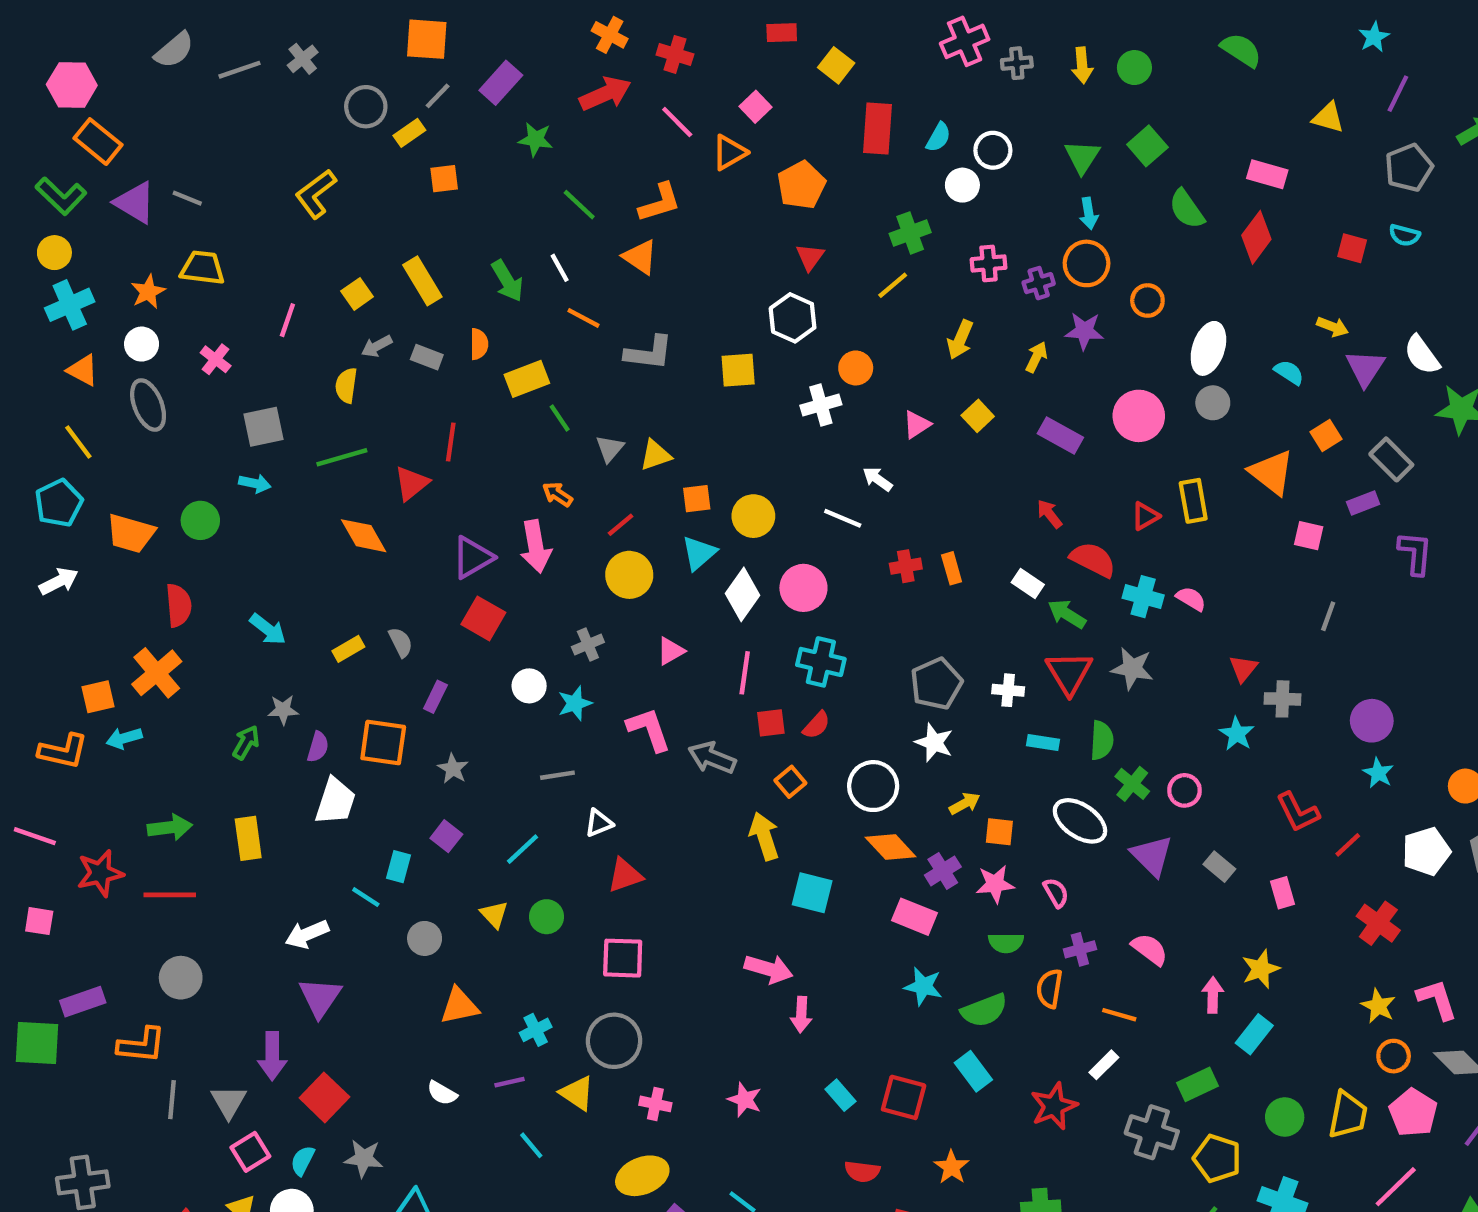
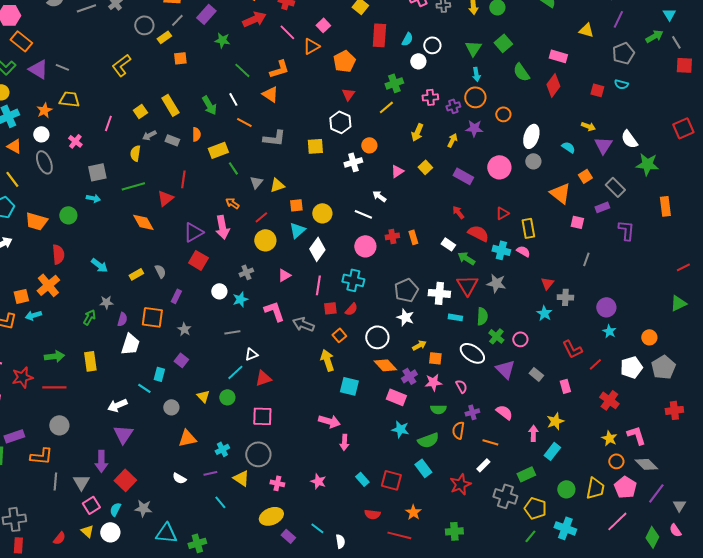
yellow rectangle: (1193, 501) -> (528, 228), moved
pink circle: (803, 588) -> (365, 246), moved
white cross: (1008, 690) -> (439, 293), size x1.5
cyan line: (523, 849) -> (235, 372), moved

